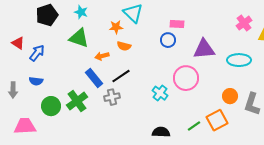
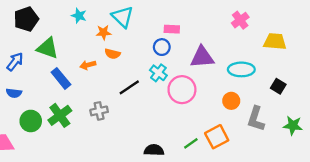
cyan star: (81, 12) -> (79, 16), moved
pink cross: (244, 23) -> (240, 20), moved
green triangle: (79, 38) -> (48, 48), moved
black line: (121, 76) -> (129, 87), moved
blue rectangle: (94, 78) -> (61, 78), moved
cyan cross: (160, 93) -> (158, 73), moved
orange circle: (230, 96) -> (231, 101), moved

